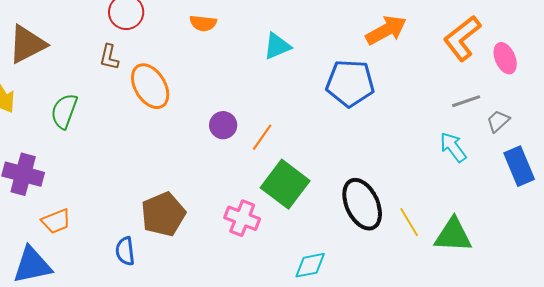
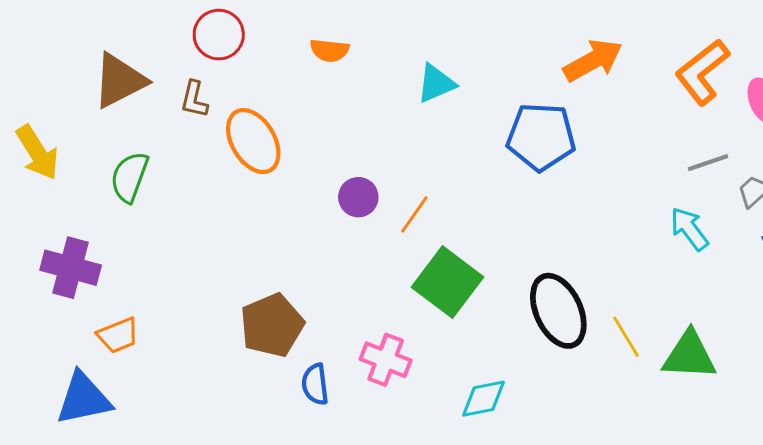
brown triangle: (27, 44) -> (119, 81), moved
pink cross: (242, 218) -> (386, 360), moved
blue semicircle: (125, 251) -> (315, 384), moved

